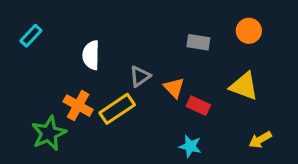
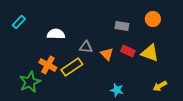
white semicircle: (91, 55) -> (56, 34), turned 90
gray triangle: (140, 76) -> (86, 47), turned 40
red rectangle: (198, 106) -> (128, 51), moved

